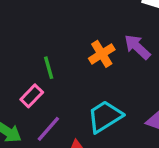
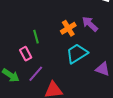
pink rectangle: (32, 96) -> (26, 54), turned -72
cyan trapezoid: (105, 116) -> (77, 54), moved

